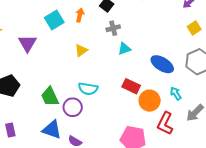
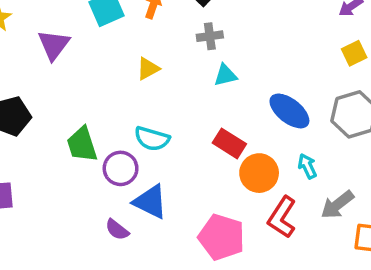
blue triangle: (52, 130) -> (150, 202), moved

